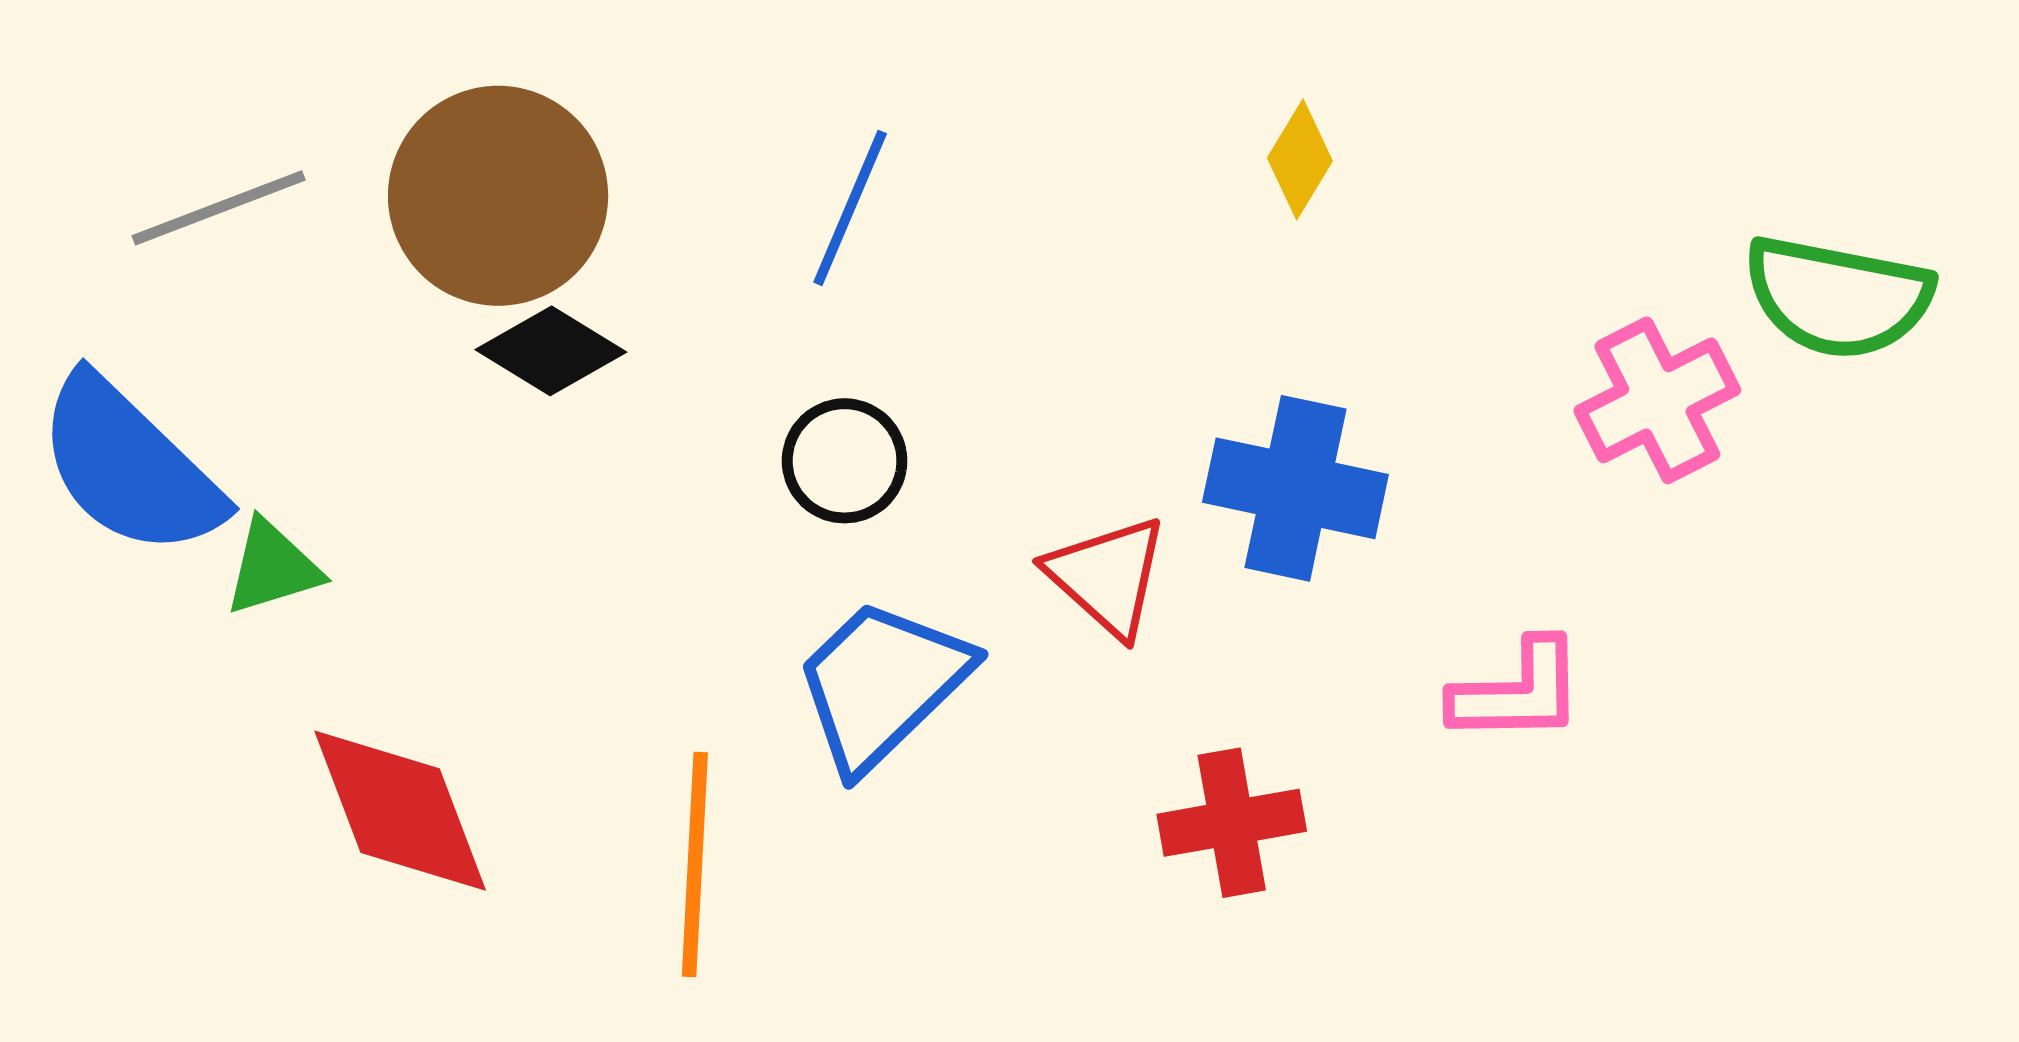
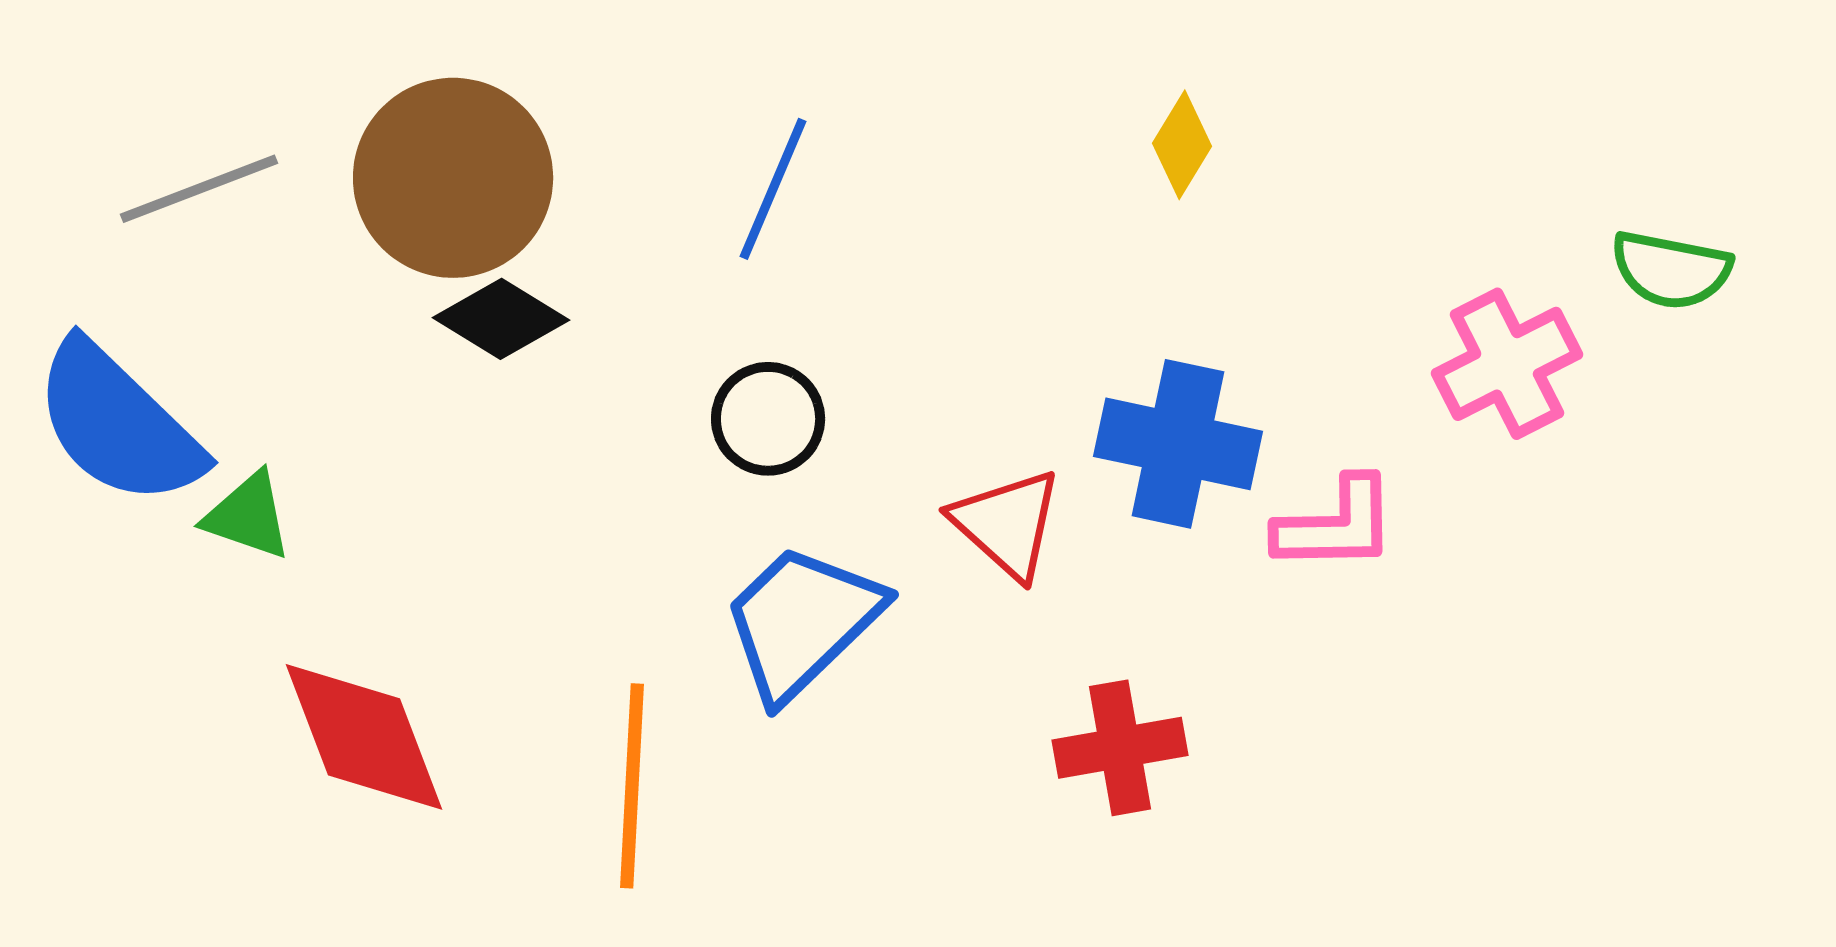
green semicircle: (1838, 297) -> (1671, 270), size x0.7
green triangle: (273, 568) -> (248, 516), turned 36
pink L-shape: (1518, 692) -> (1336, 525), moved

